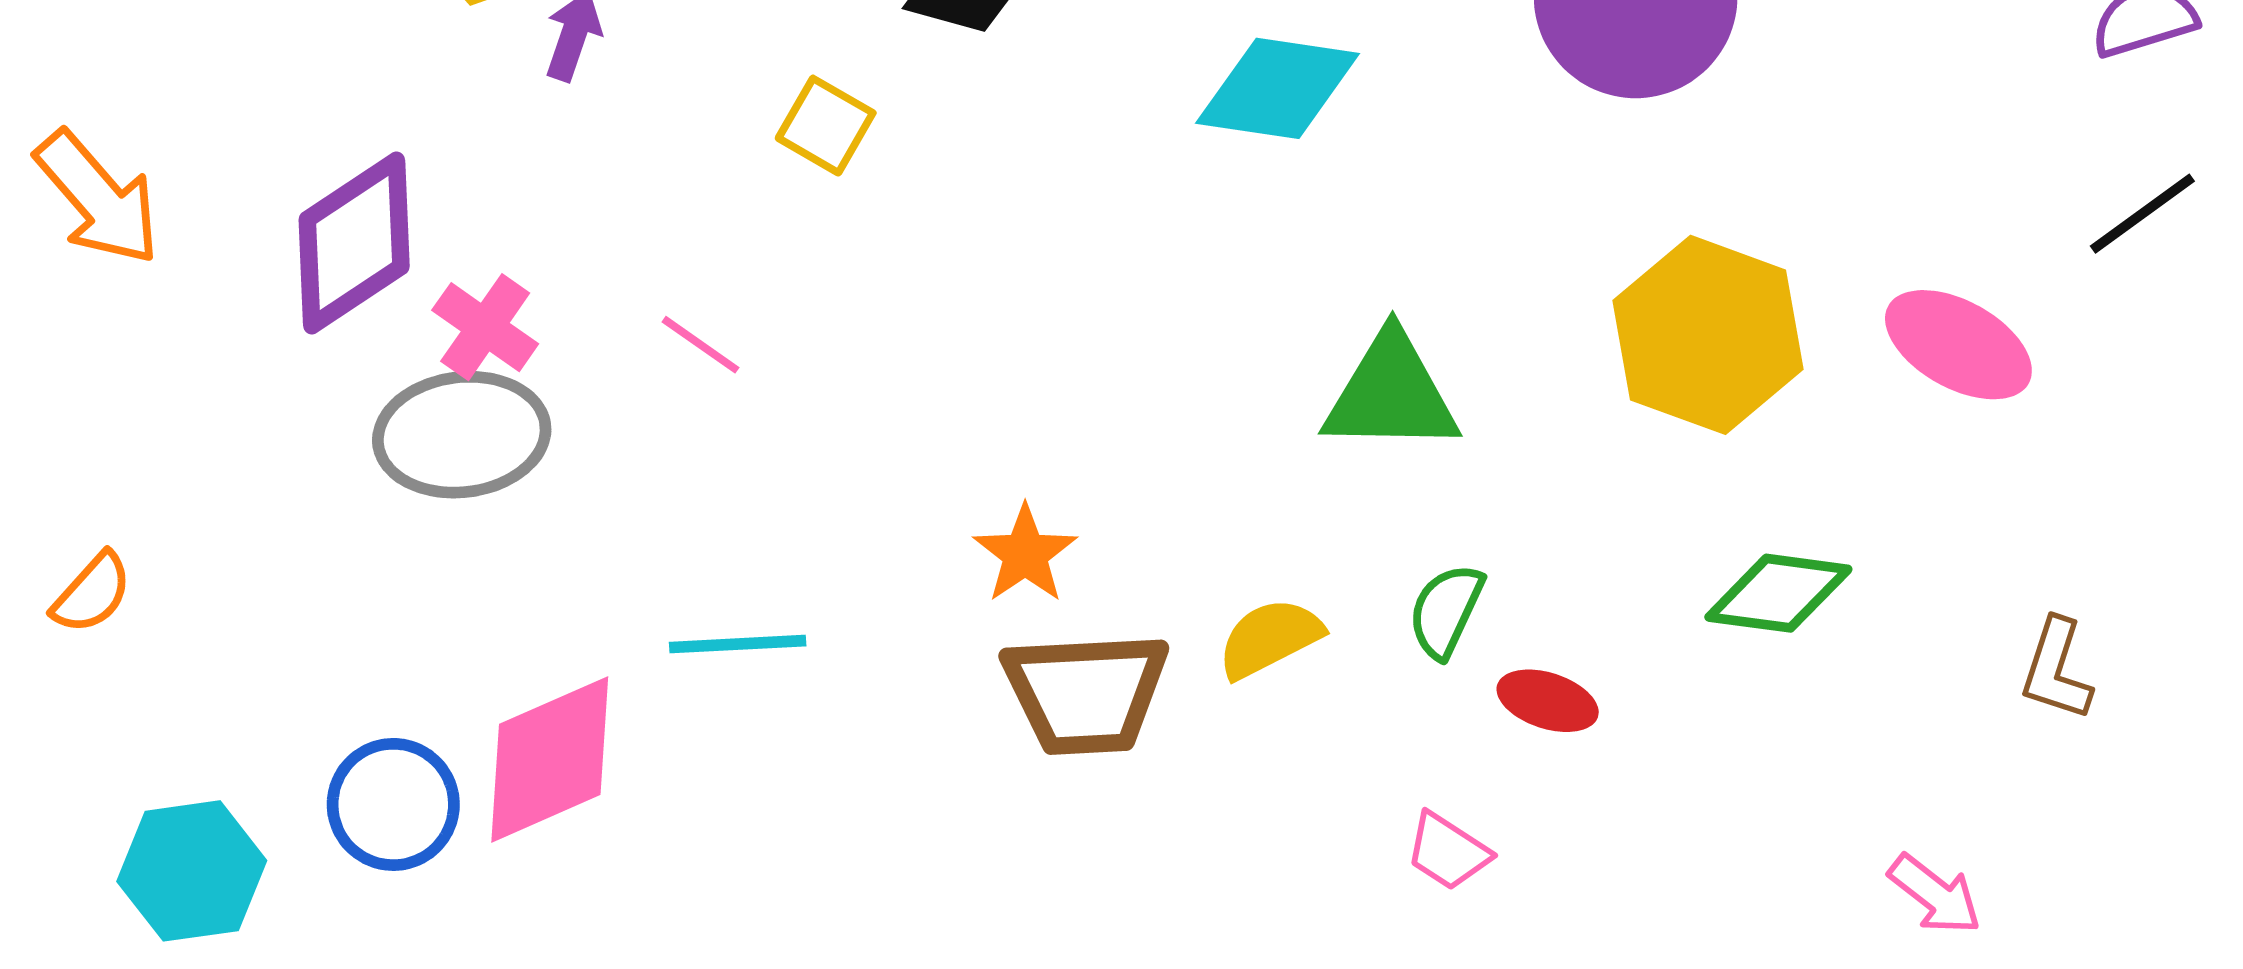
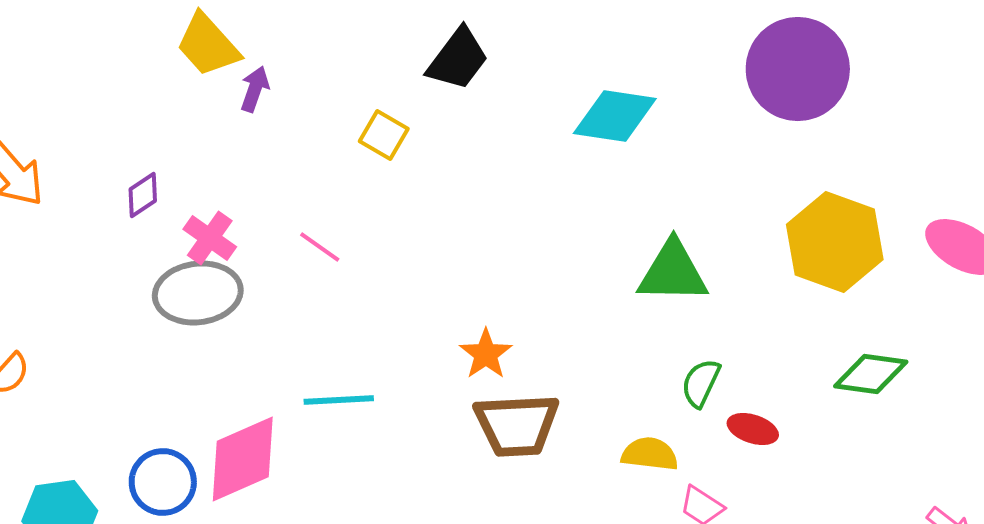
purple diamond: (354, 243) -> (143, 195), size x0.5
yellow semicircle: (1270, 638) -> (650, 454), moved, turned 34

